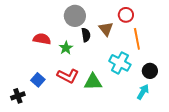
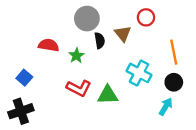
orange line: (137, 39) -> (174, 52), moved
blue square: (38, 80) -> (24, 78), moved
black cross: (18, 96) -> (21, 111), size x1.5

